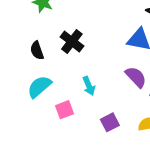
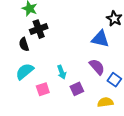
black cross: (72, 41) -> (39, 29), moved, turned 30
purple square: (110, 122) -> (77, 89), moved

